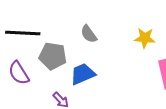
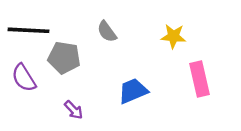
blue trapezoid: (83, 74) -> (133, 91), moved

